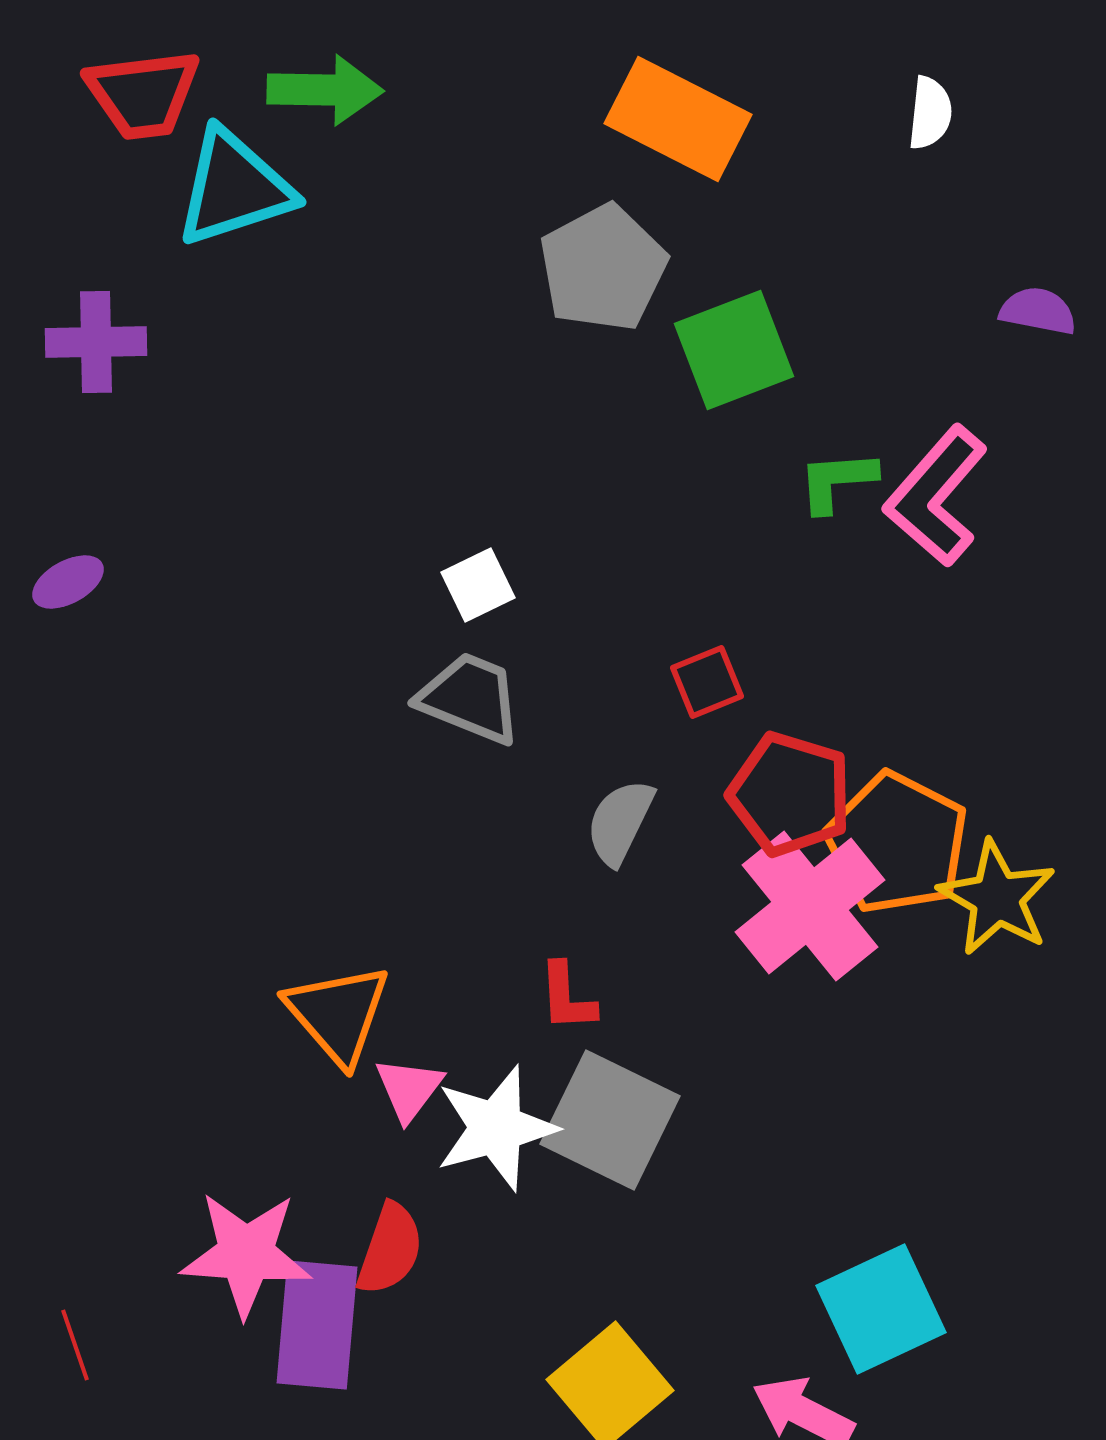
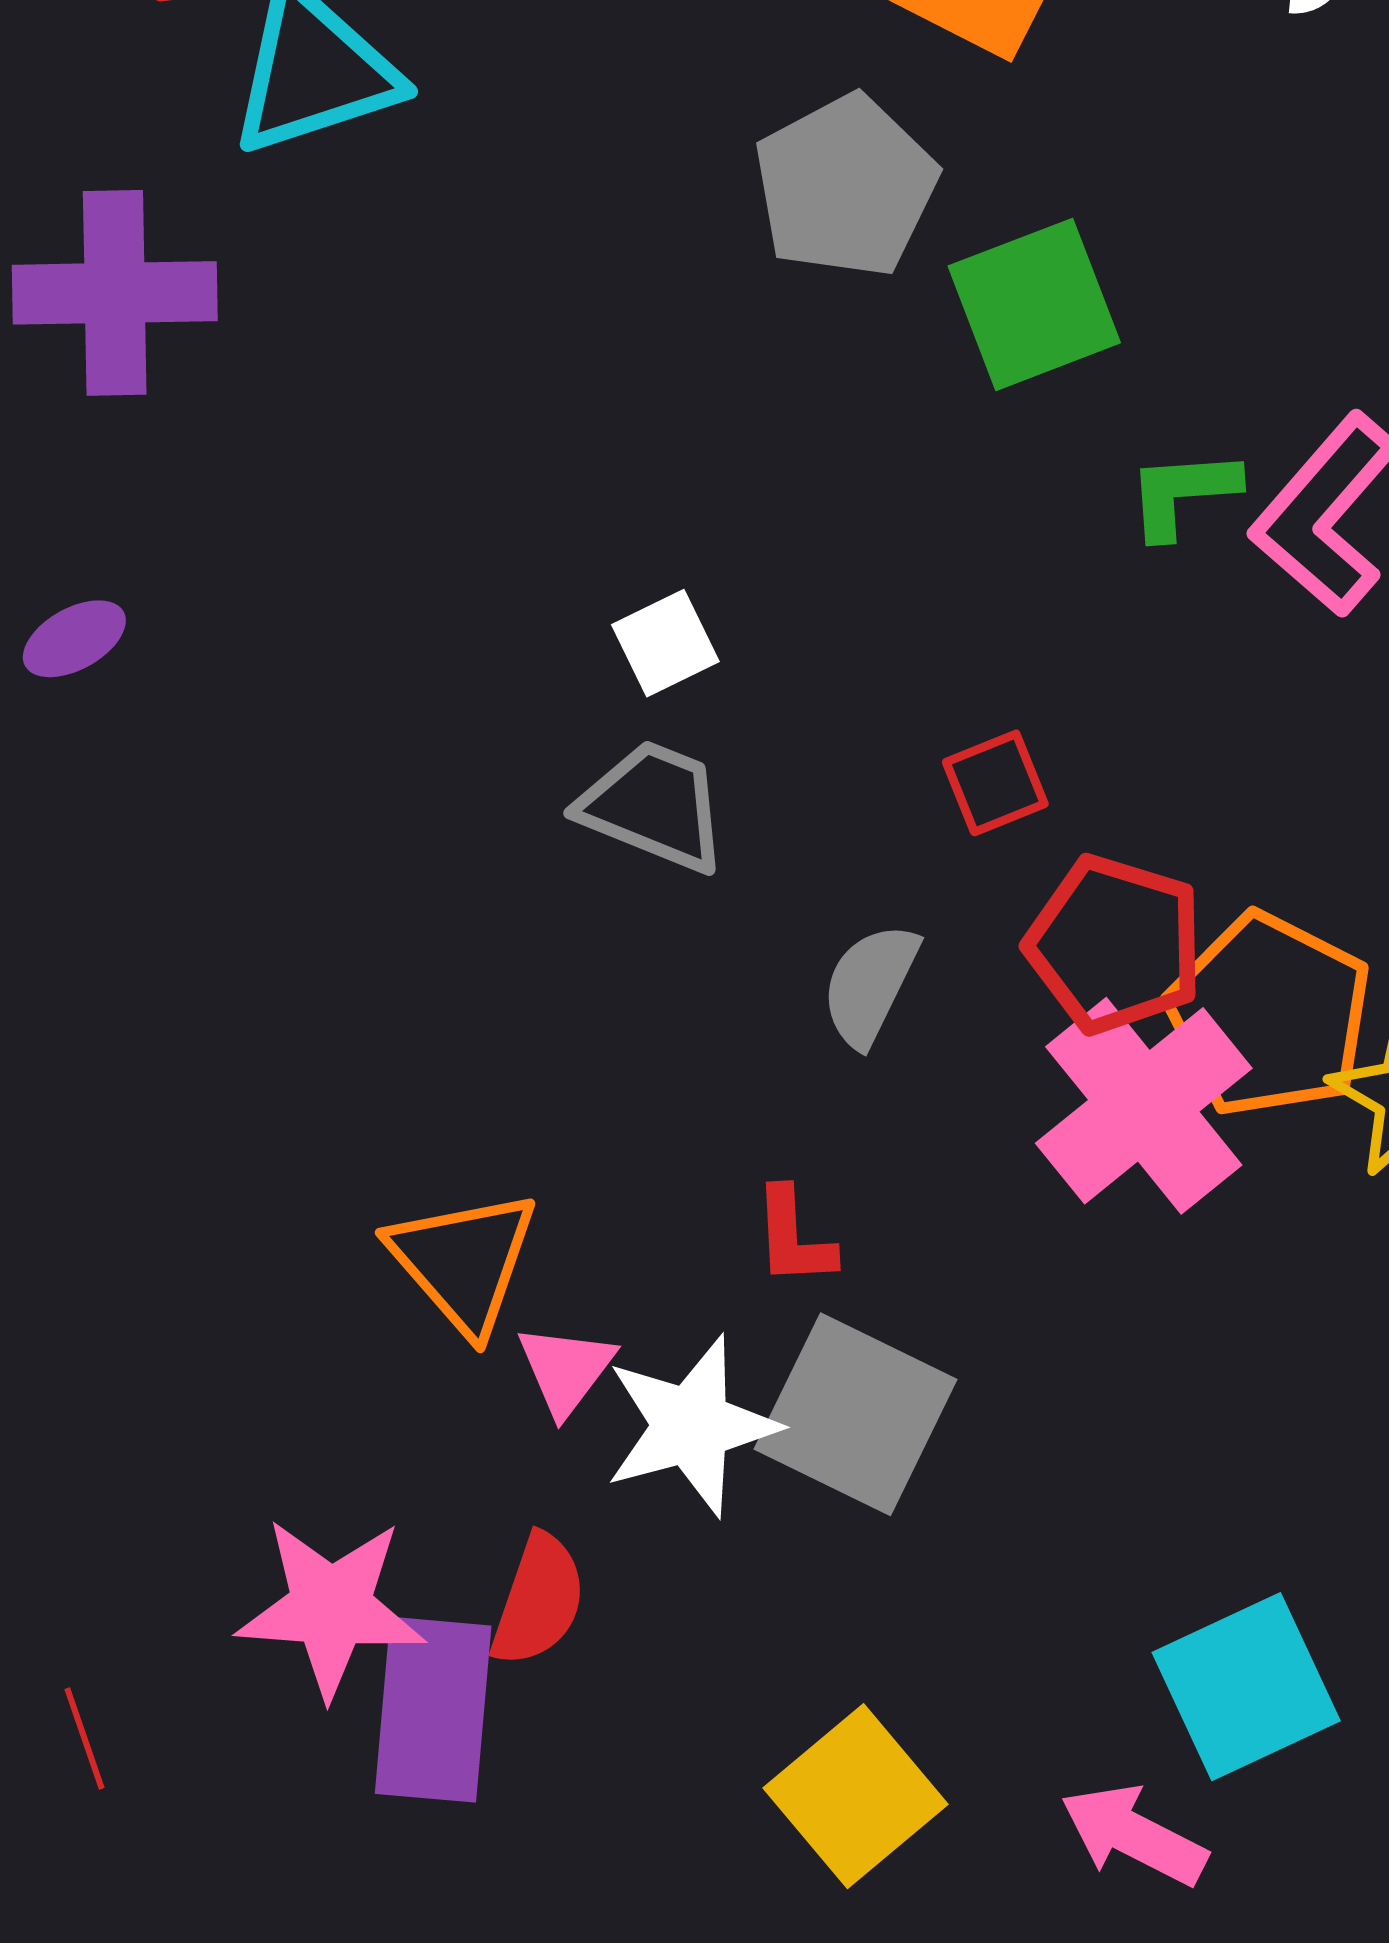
purple cross: (96, 342) -> (115, 293), size x1.4

